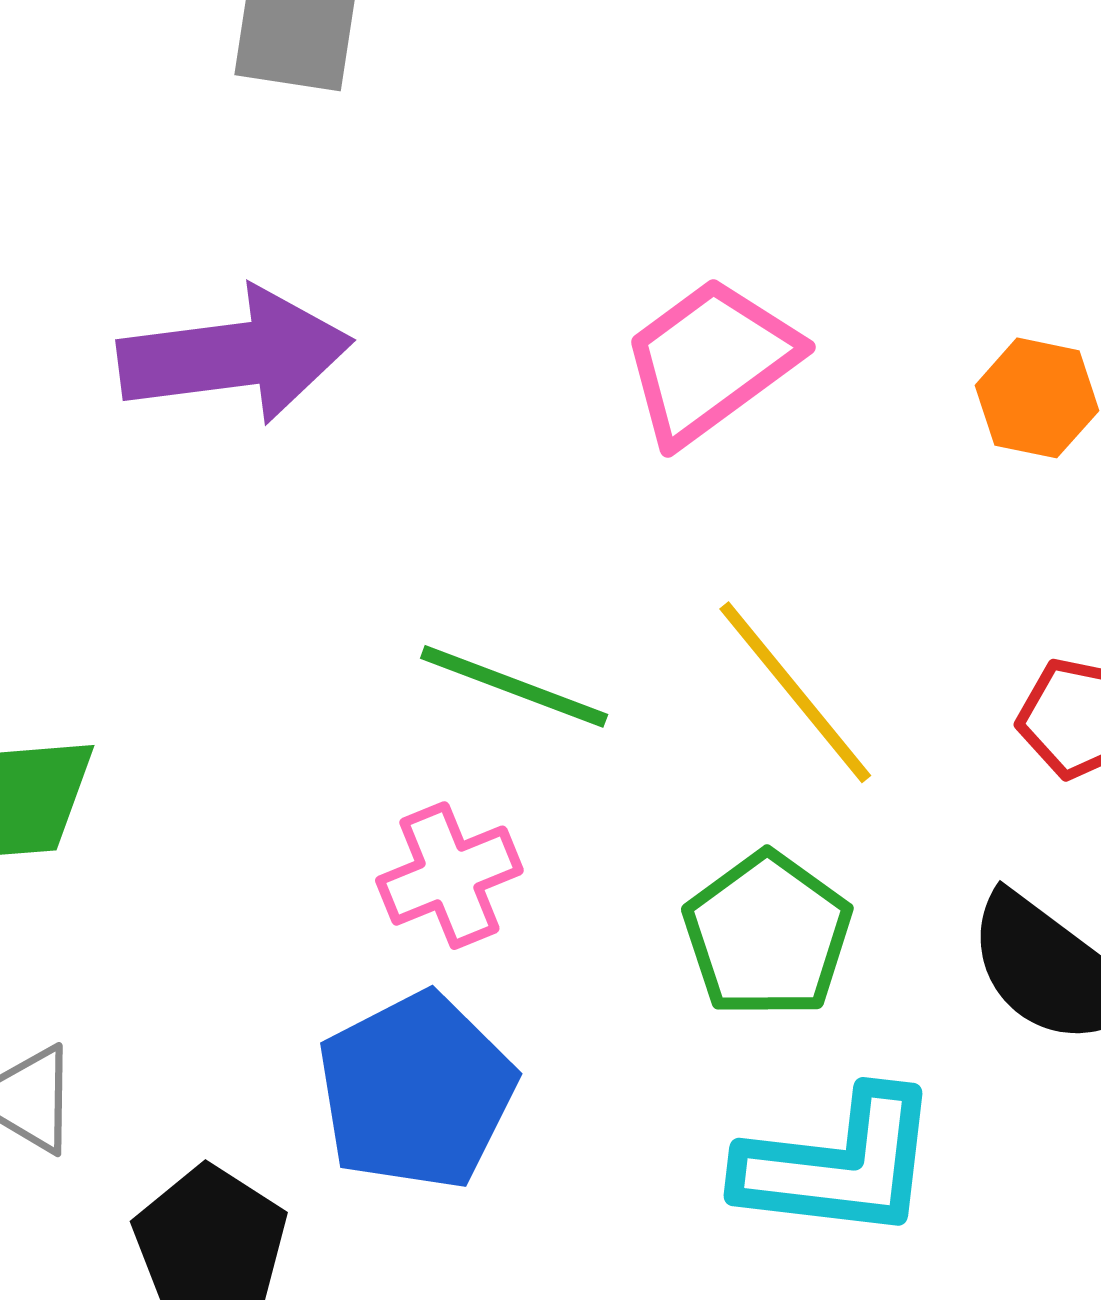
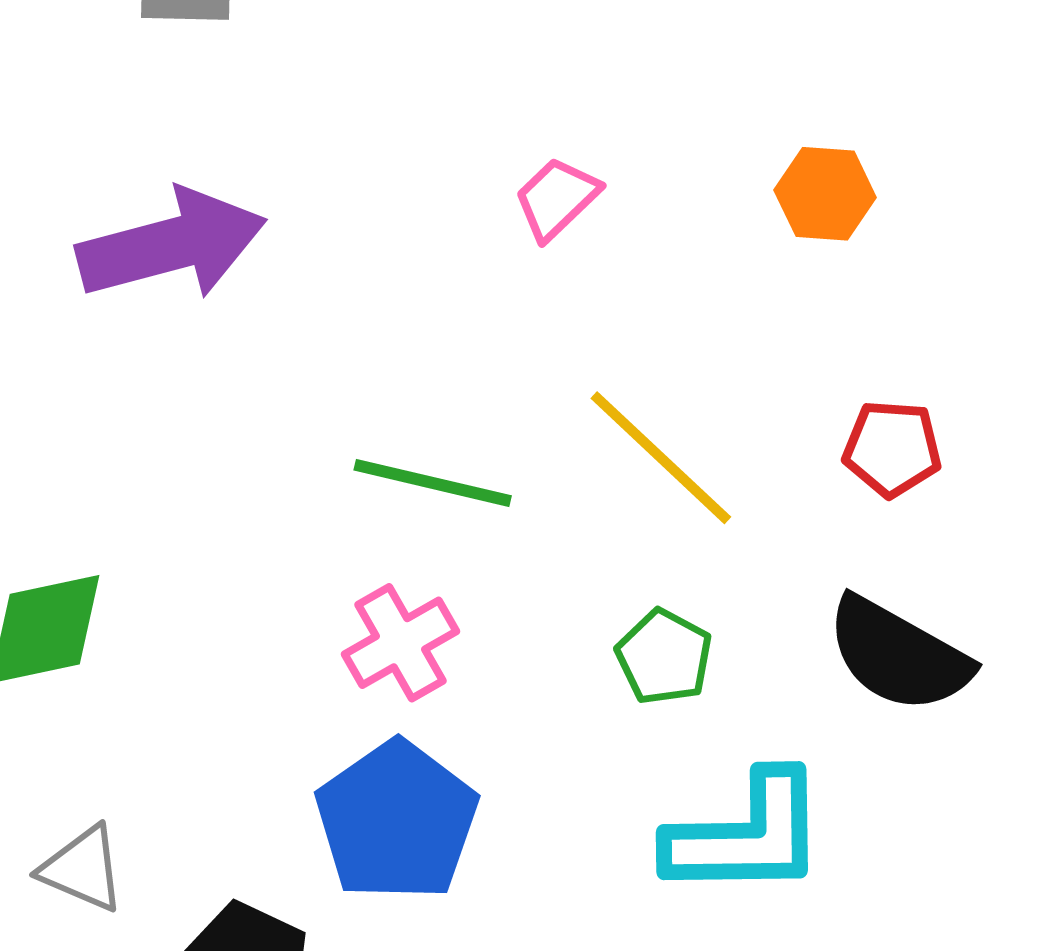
pink trapezoid: (710, 361) -> (557, 198), size x0.6
green pentagon: (767, 935) -> (664, 657), size x0.7

